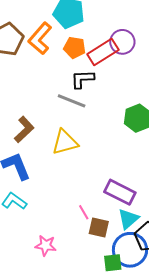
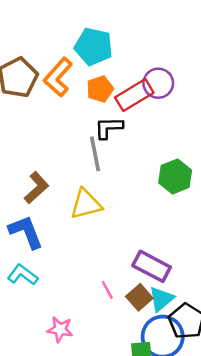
orange pentagon: (75, 48) -> (100, 89), turned -30
gray line: (72, 101) -> (95, 154), turned 56
brown square: (99, 227) -> (139, 297), moved, turned 35

